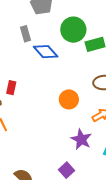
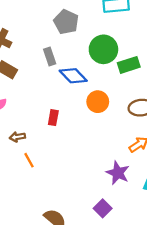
red rectangle: (11, 88) -> (53, 118), moved
orange circle: (69, 99) -> (98, 102), moved

